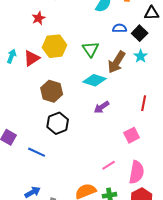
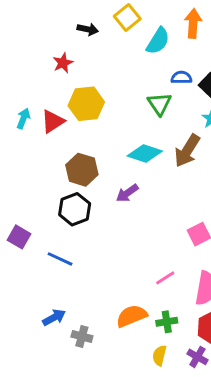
green triangle: (91, 49) -> (159, 104), moved
brown arrow: (117, 62) -> (187, 151), moved
purple arrow: (102, 107) -> (127, 193), moved
black hexagon: (58, 123) -> (75, 209), moved

